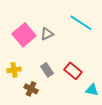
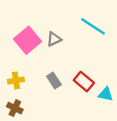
brown cross: (31, 89) -> (15, 108), moved
cyan triangle: (92, 90) -> (106, 94), moved

